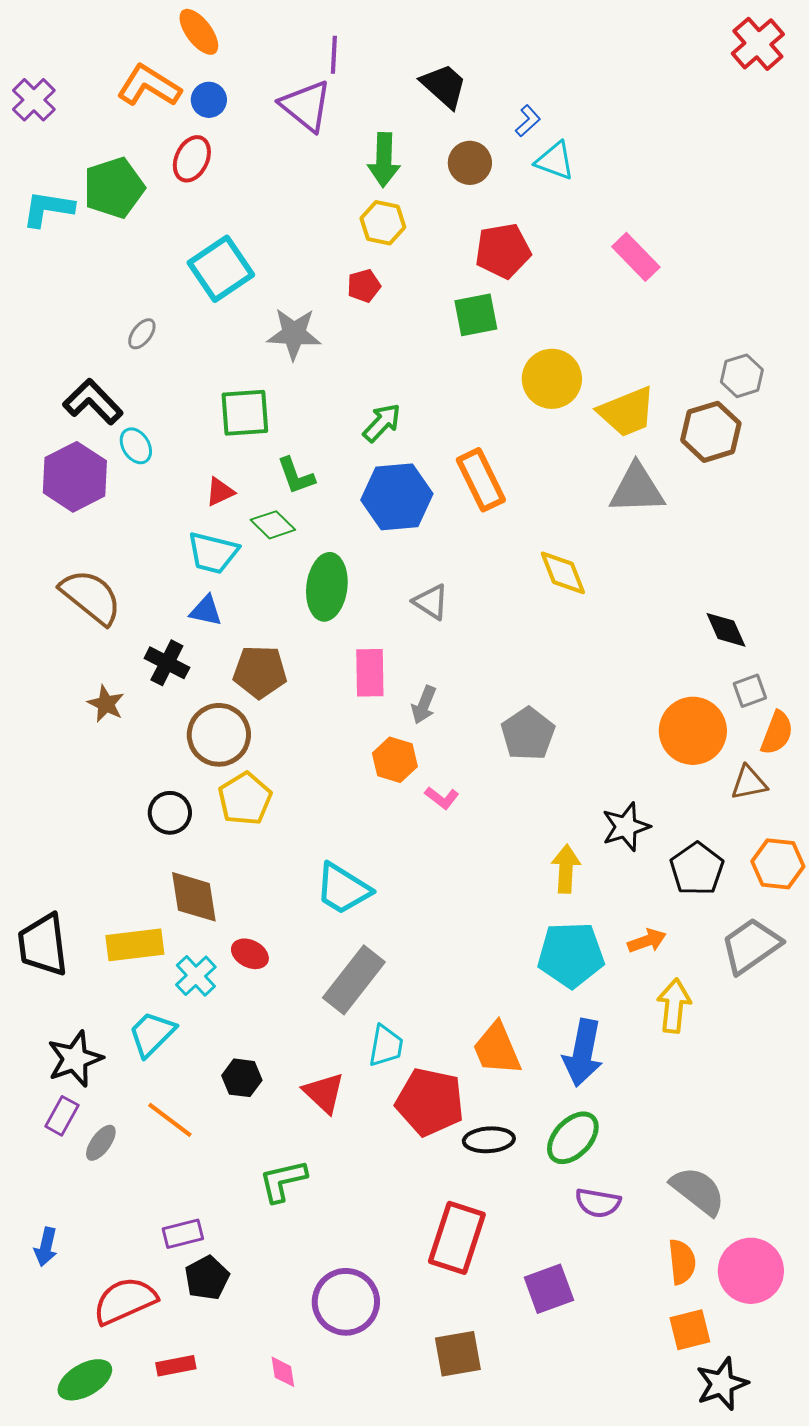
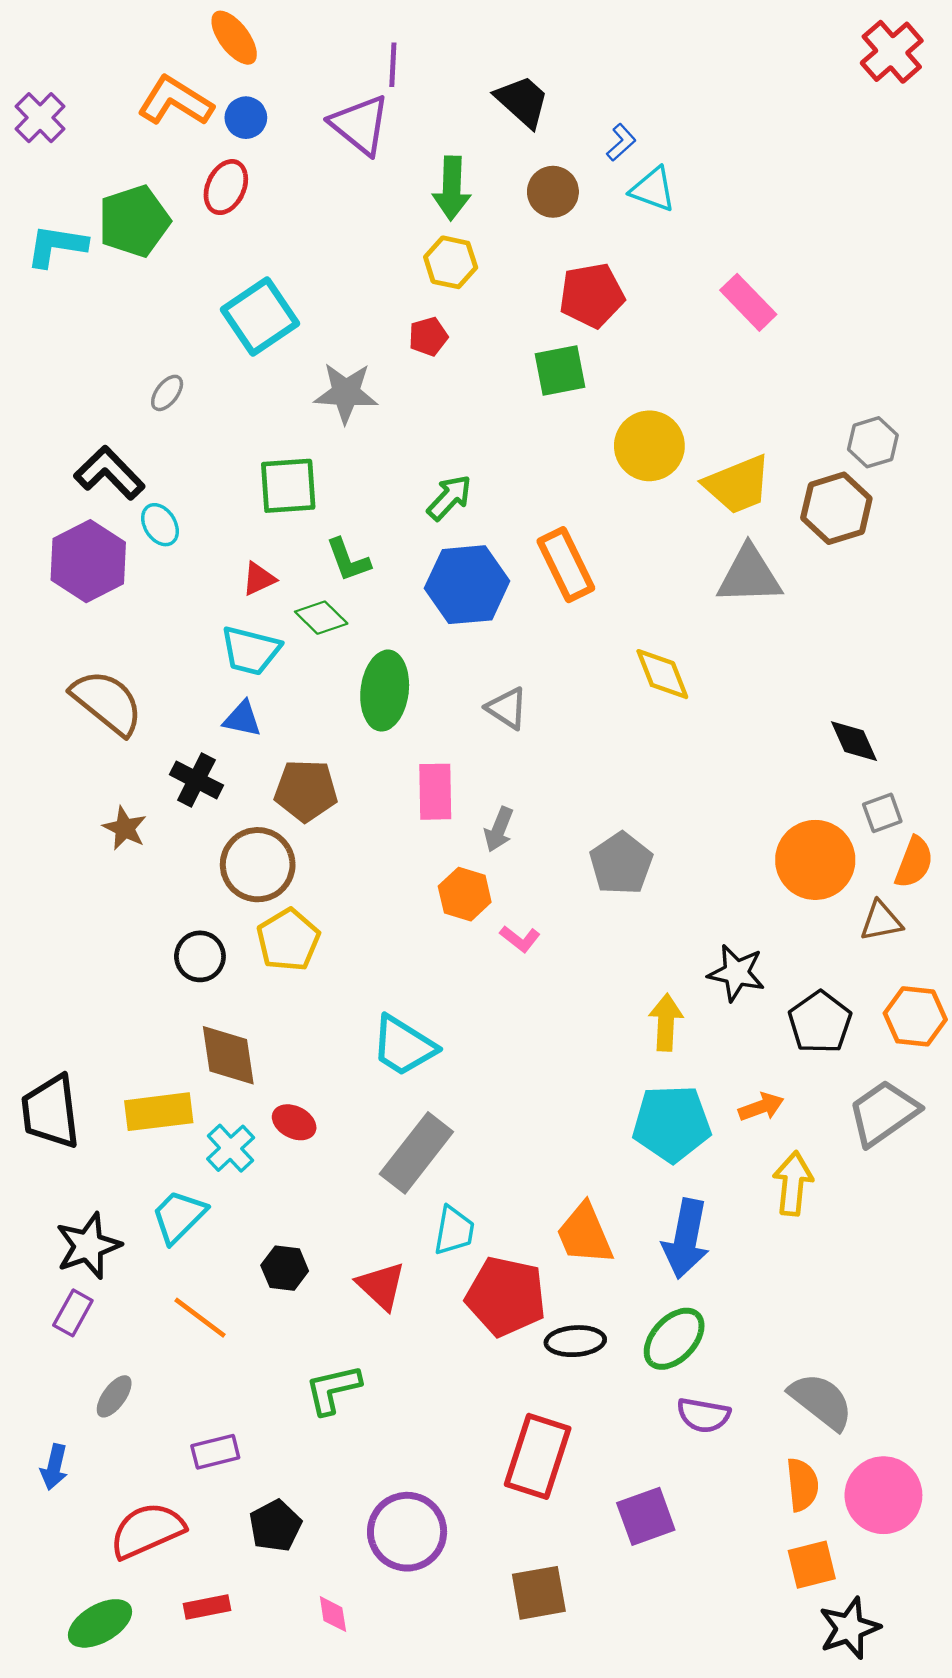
black star: (626, 827) -> (736, 973), turned 30
gray ellipse: (101, 1143) -> (114, 1396), moved
black pentagon: (207, 1278) -> (275, 1526), moved

